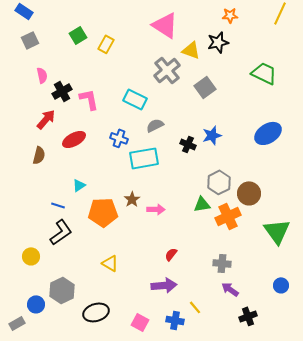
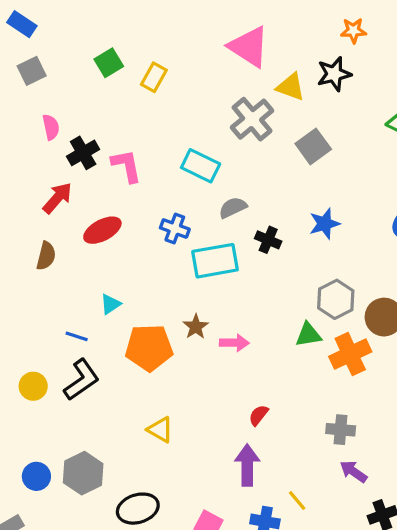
black cross: (188, 144) -> (268, 240), moved
yellow circle: (31, 256) -> (33, 386), moved
purple arrow: (164, 285) -> (247, 465), turned -85
blue circle: (36, 304) -> (36, 476), moved

